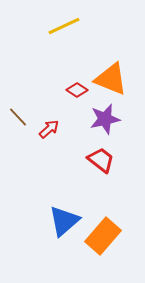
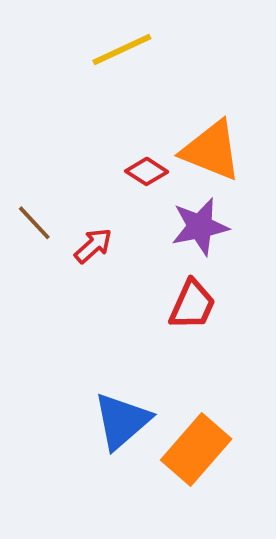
red trapezoid: (101, 160) -> (192, 305), turned 76

